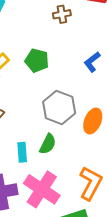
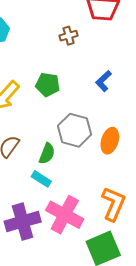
green semicircle: (48, 144) -> (47, 154), moved
cyan rectangle: (22, 152) -> (41, 179), turned -48

